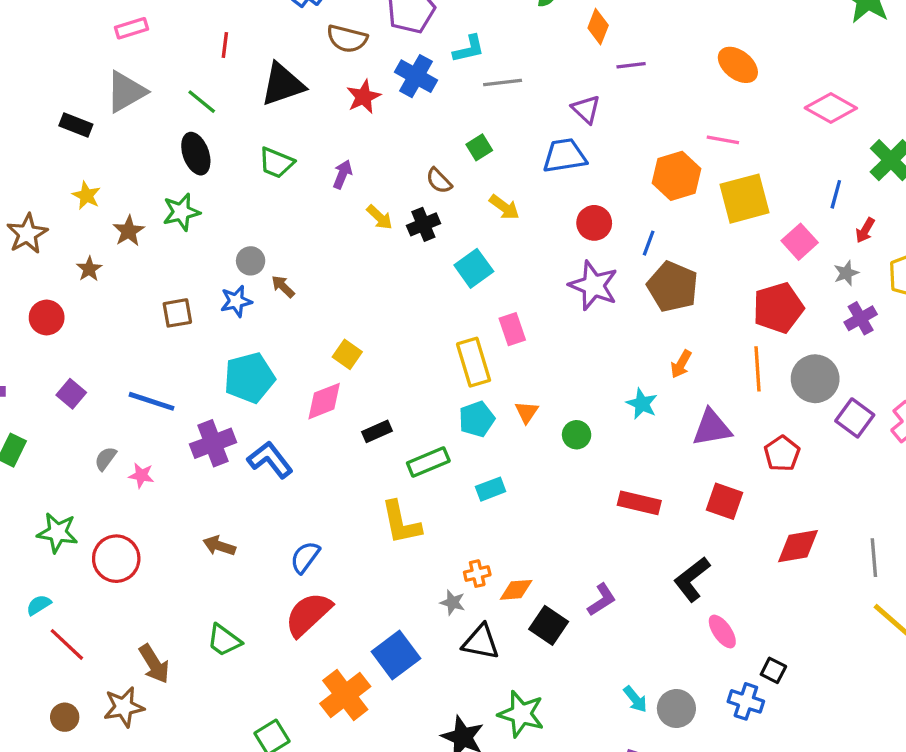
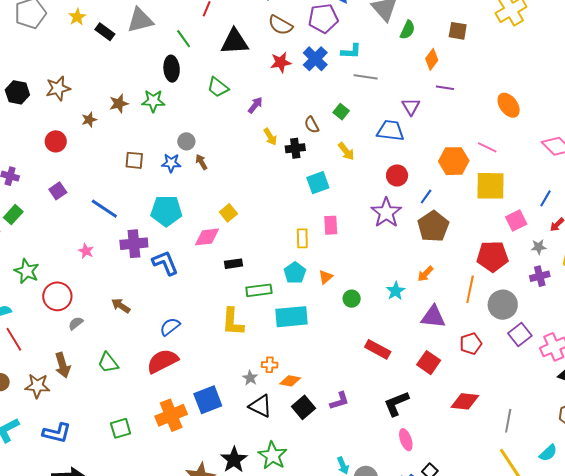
green square: (479, 147) -> (341, 112), turned -35
yellow star: (86, 196) -> (77, 17), moved
yellow rectangle: (474, 362) -> (302, 238), size x0.7
cyan pentagon: (477, 419) -> (295, 273), turned -30
gray semicircle: (105, 459) -> (76, 323), moved
cyan rectangle: (491, 489) -> (291, 317), size x1.8

